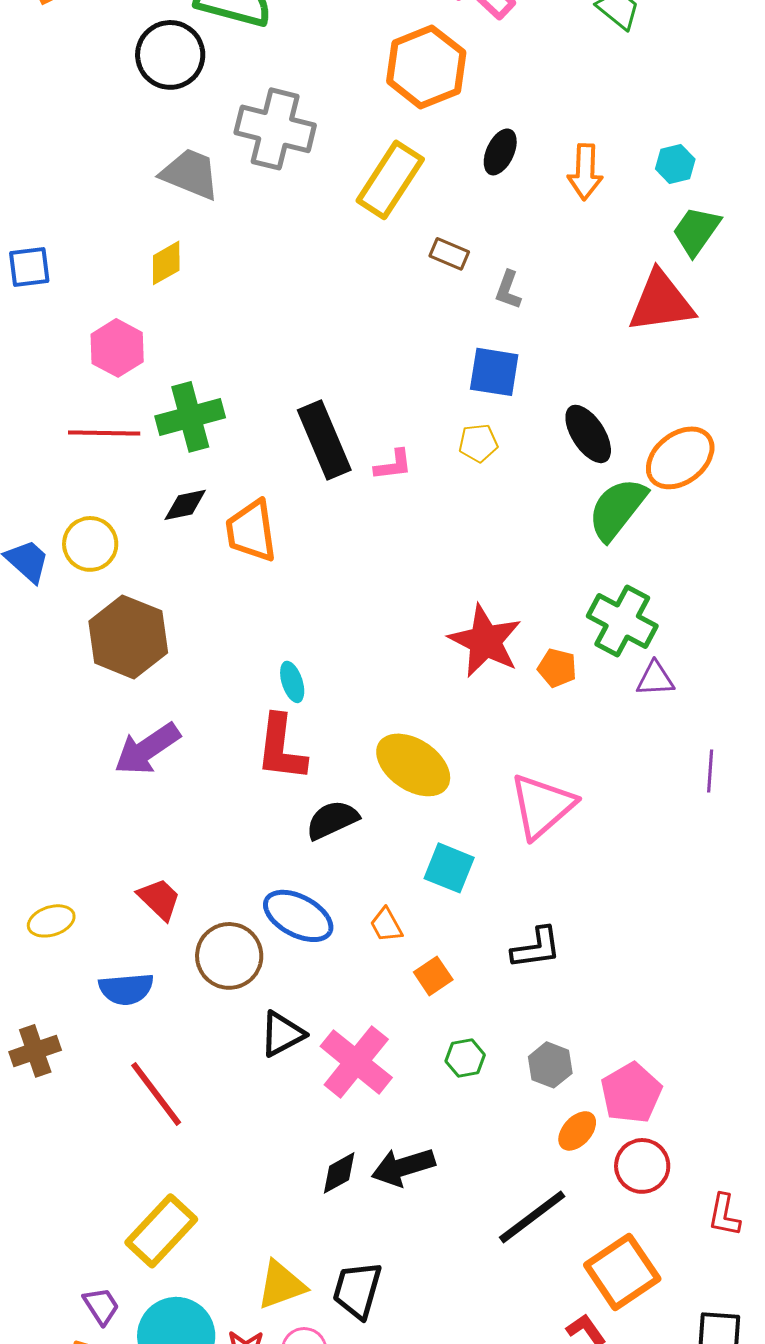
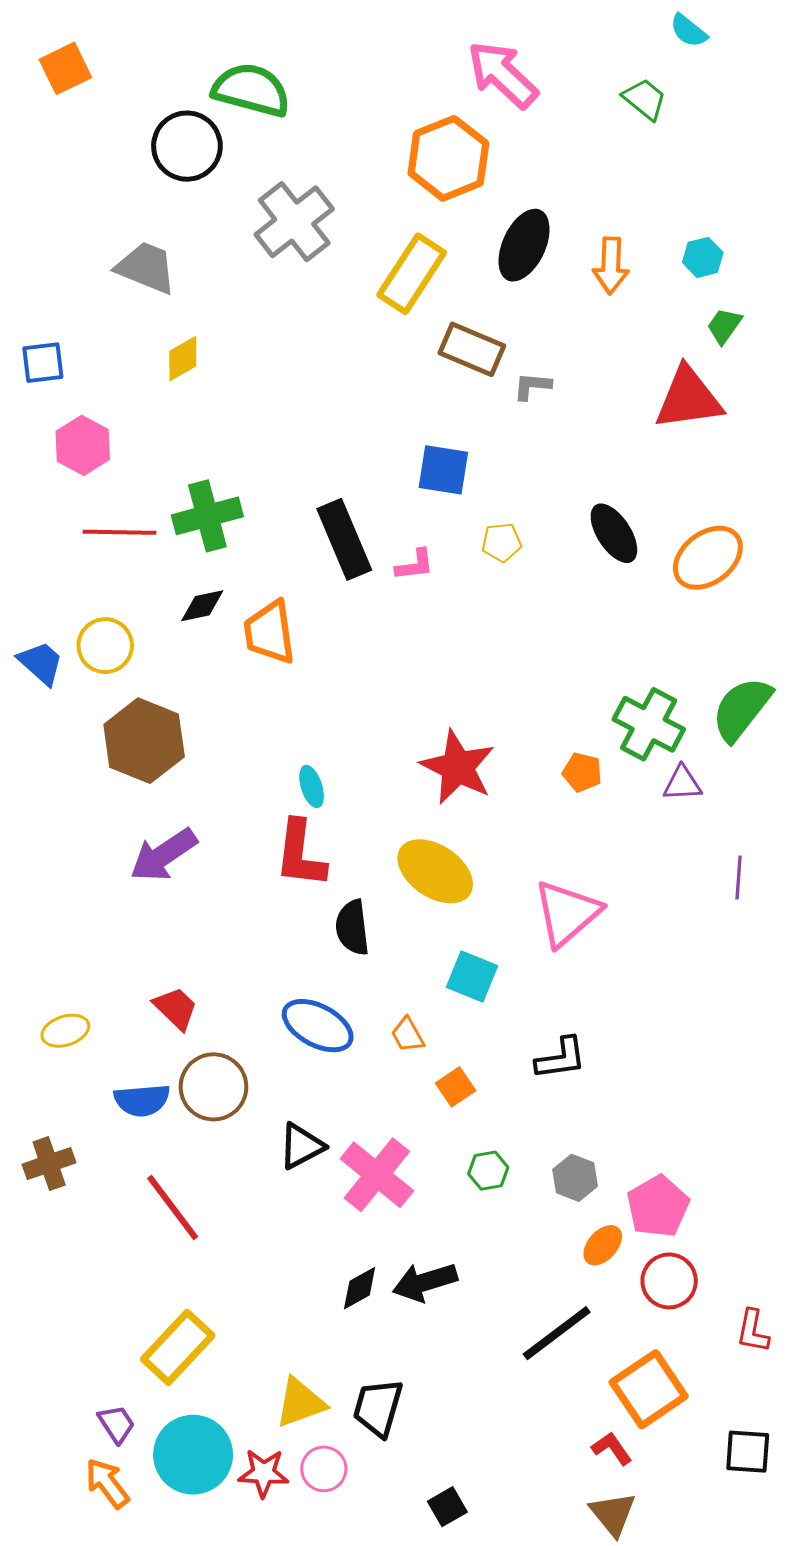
gray cross: (275, 129) -> (294, 222), turned 38
black ellipse: (500, 152) -> (524, 245), size x1.5
gray trapezoid: (190, 174) -> (146, 268), moved
green trapezoid: (696, 231) -> (724, 326), size x0.7
brown rectangle: (449, 254) -> (472, 349), size x1.6
gray L-shape: (508, 290) -> (532, 386), turned 75
pink hexagon: (117, 348) -> (83, 445), moved
blue square: (494, 372) -> (443, 470), moved
green semicircle: (617, 509) -> (742, 709), moved
red star: (485, 641) -> (458, 767), moved
black semicircle: (332, 820) -> (352, 928), turned -72
brown circle: (229, 956) -> (213, 1087), moved

